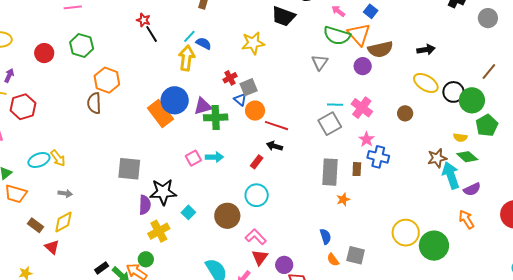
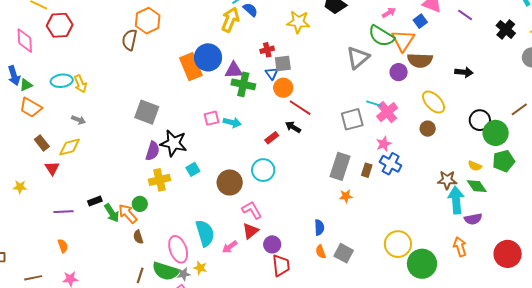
pink arrow: (338, 11) -> (389, 13), turned 96
gray triangle: (320, 62) -> (358, 58), size x1.4
yellow ellipse: (426, 83) -> (434, 102), moved
cyan line: (335, 105) -> (374, 104), moved

